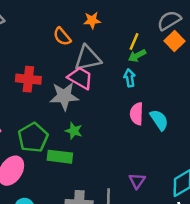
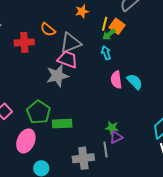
orange star: (92, 20) -> (82, 11), moved
orange square: (175, 41) -> (117, 26), moved
red cross: (28, 79) -> (24, 42), moved
green star: (74, 131) -> (112, 128), moved
purple triangle: (137, 181) -> (116, 137), moved, turned 40

